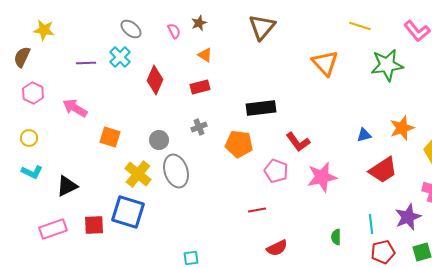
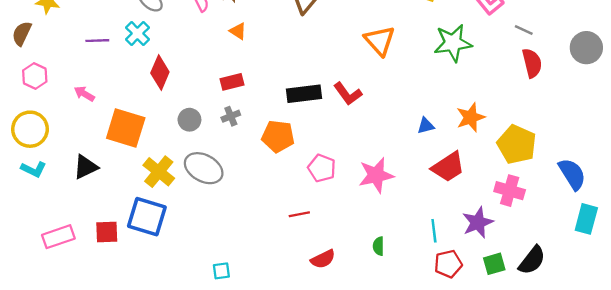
red diamond: (155, 80) -> (160, 72), moved
red rectangle: (200, 87) -> (232, 82), moved
pink arrow: (75, 108) -> (84, 94), size x0.7
orange square: (110, 137) -> (126, 128), size x1.6
yellow circle: (29, 138) -> (30, 129), size x1.8
gray circle: (159, 140) -> (189, 120), moved
red L-shape: (298, 142) -> (348, 94), moved
gray ellipse: (176, 171) -> (204, 168), turned -44
black triangle: (67, 186) -> (86, 167), moved
green semicircle: (336, 237) -> (378, 246), moved

